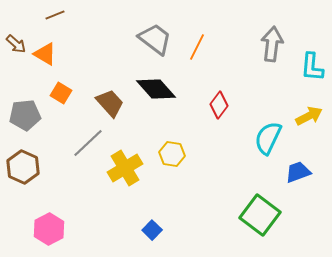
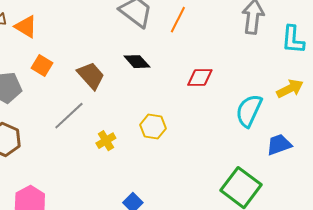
black diamond: (156, 89) -> (137, 62), size x0.7
red diamond: (219, 105) -> (200, 78), turned 52
yellow cross: (125, 168) -> (106, 141), size x0.6

